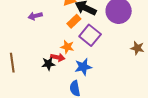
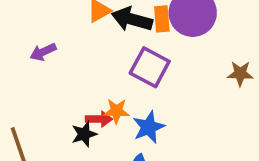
orange rectangle: (74, 21) -> (162, 19), moved, turned -40
orange star: (67, 47) -> (117, 111), moved

